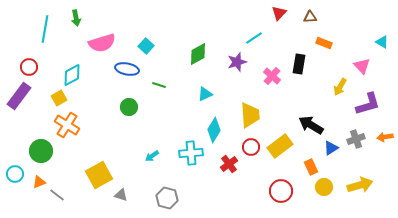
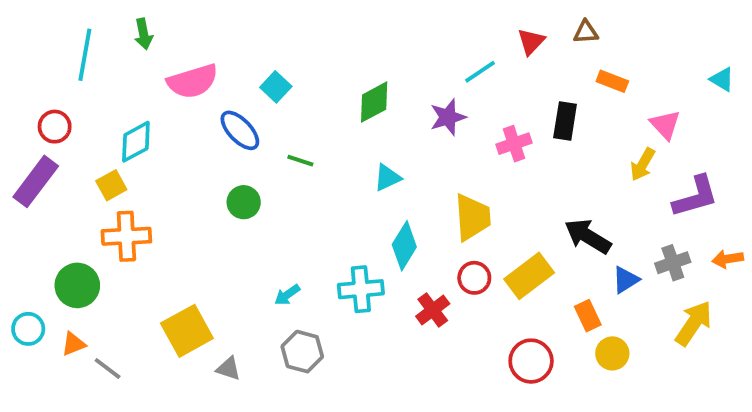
red triangle: (279, 13) -> (531, 42), moved
pink triangle: (362, 66) -> (665, 125), moved
blue ellipse: (127, 69) -> (240, 130), turned 35
pink cross: (272, 76) -> (514, 144), turned 30
orange cross: (67, 125) -> (126, 236), turned -35
yellow arrow: (360, 185) -> (694, 323), moved, turned -40
gray hexagon: (167, 198) -> (302, 352), moved

